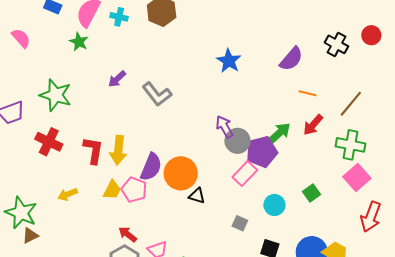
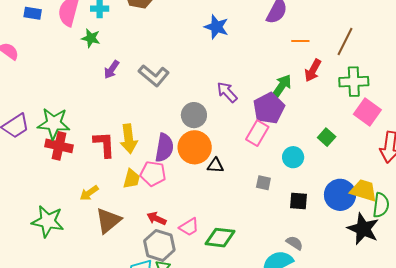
green star: (79, 42) -> (91, 38), moved
green star: (56, 95) -> (54, 123), moved
gray circle: (237, 141) -> (194, 115), moved
brown triangle: (30, 235) -> (108, 221), moved, size x1.6

